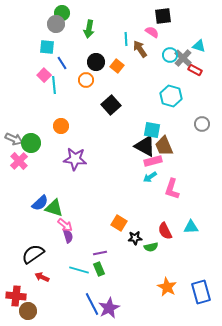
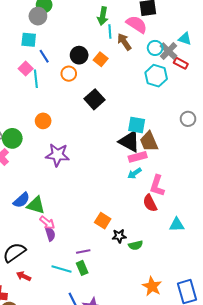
green arrow: (89, 29) -> (103, 16), moved
pink semicircle: (152, 32) -> (137, 24), size x1.5
cyan hexagon: (171, 96) -> (156, 76), moved
red semicircle: (165, 231) -> (150, 203), moved

